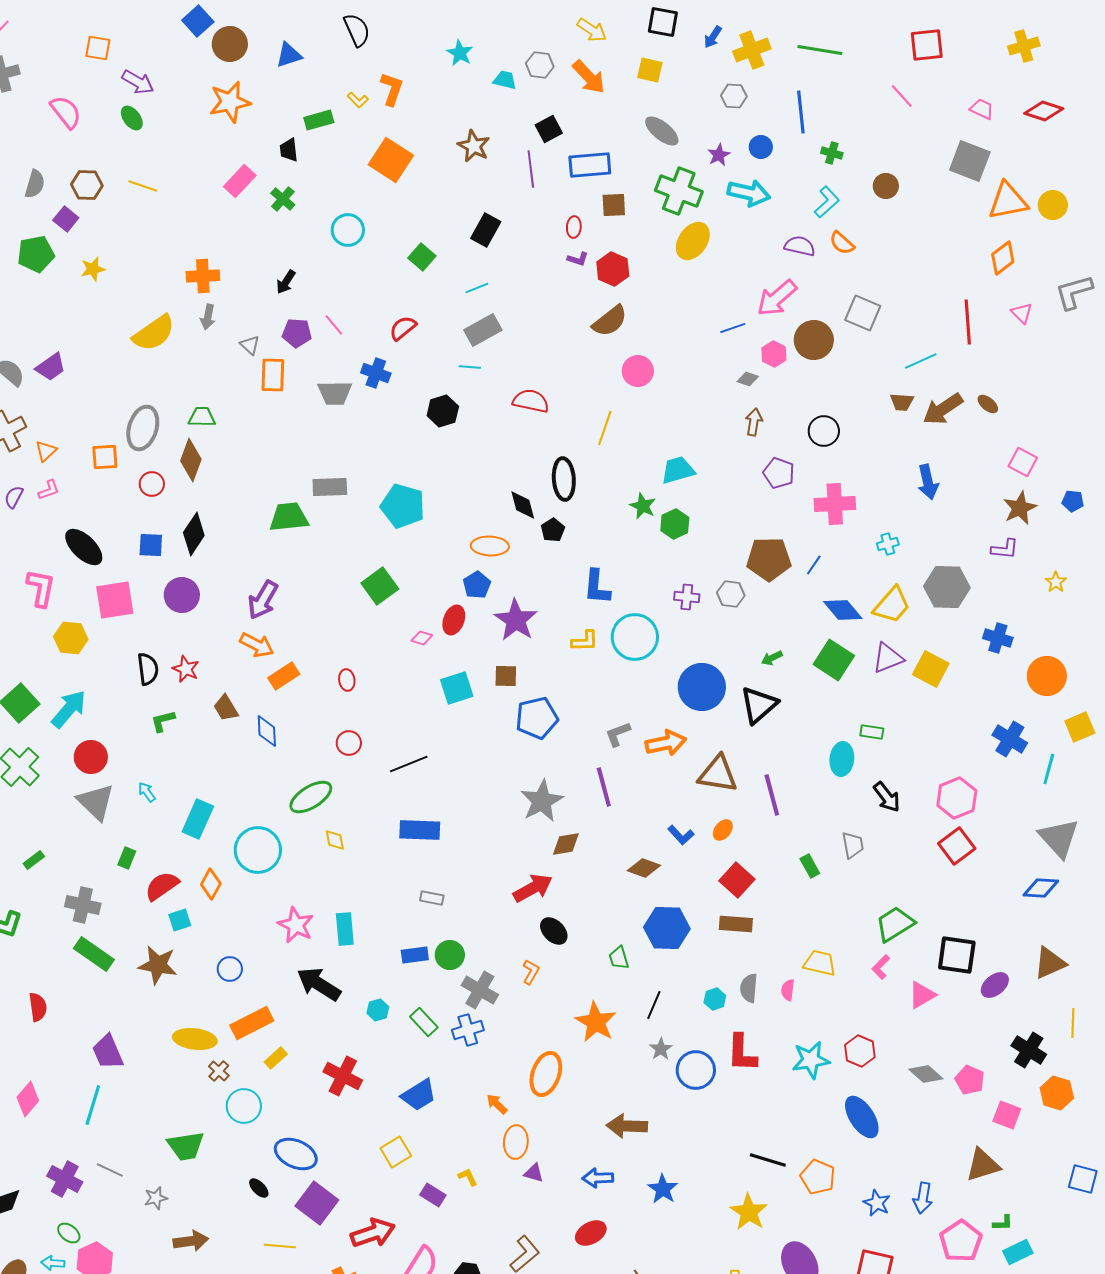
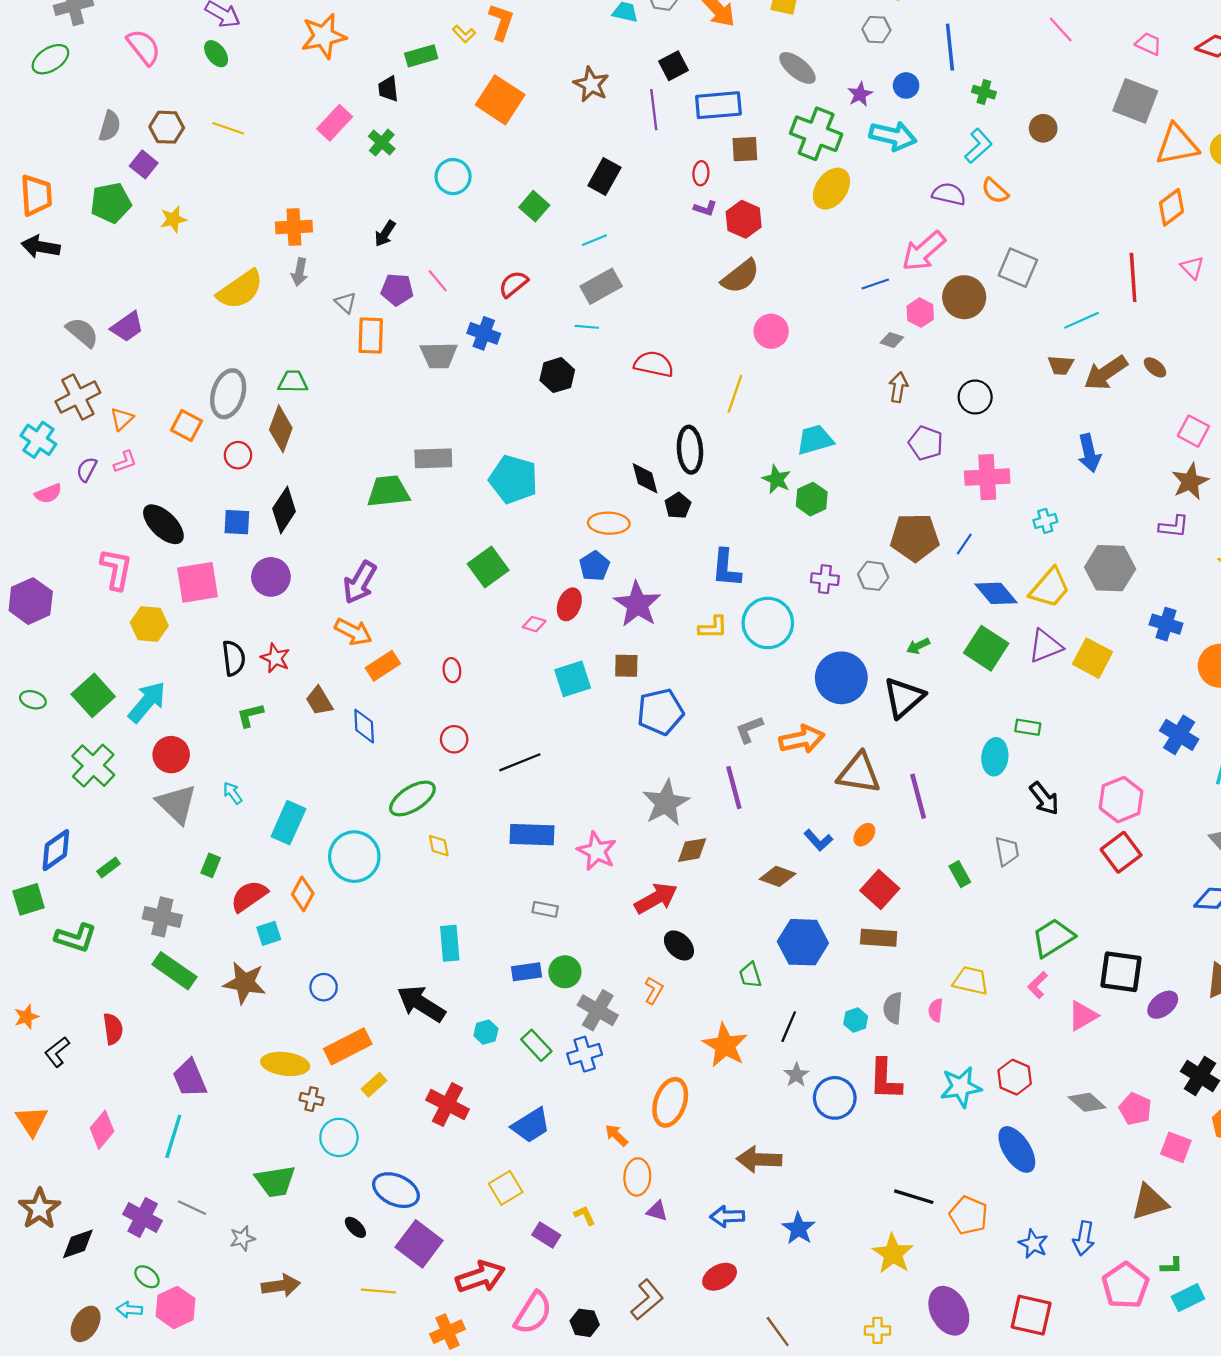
orange square: (105, 457) -> (186, 426), turned 32
pink star: (296, 925) -> (597, 851), moved
brown cross: (219, 1071) -> (312, 1099), turned -30

